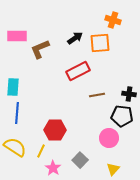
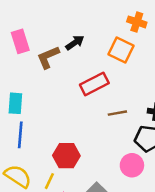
pink rectangle: (17, 36) -> (20, 41), turned 72
black arrow: (75, 38) -> (75, 43), moved
orange square: (100, 43) -> (121, 50), turned 30

